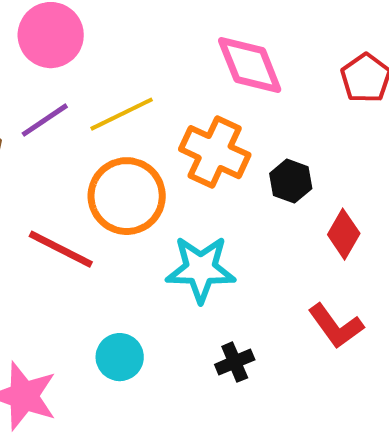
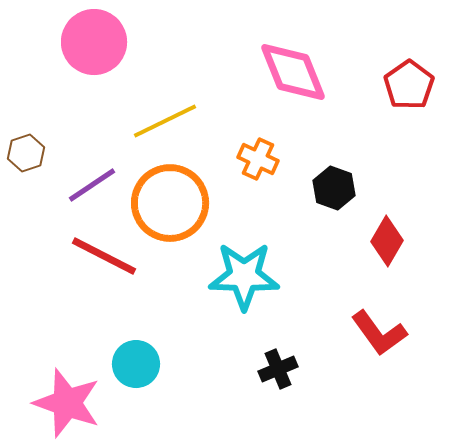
purple line: (45, 120) -> (92, 185), moved
orange cross: (215, 152) -> (258, 159), size x0.6
cyan circle: (120, 357) -> (136, 364), moved

